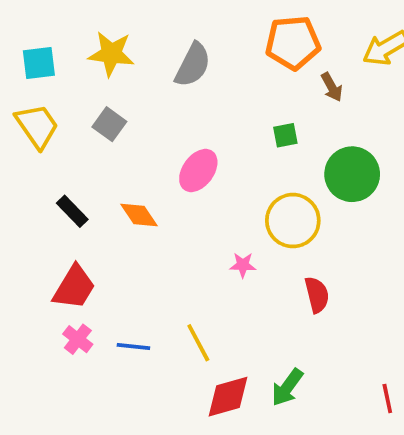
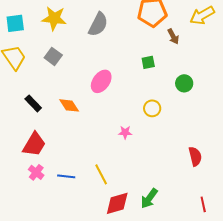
green circle: (352, 174) -> (184, 83), size x0.6
yellow circle: (293, 221) -> (152, 108), size x0.6
red semicircle: (317, 295) -> (195, 156), moved

